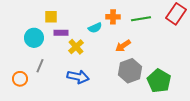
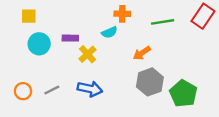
yellow square: (51, 17) -> (29, 16), moved
orange cross: (113, 17) -> (122, 14), moved
gray line: (40, 66) -> (52, 90), moved, turned 40

